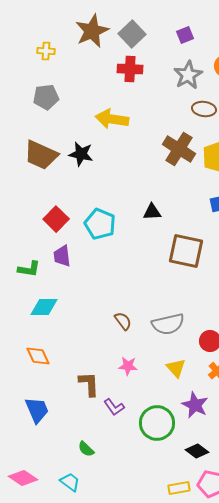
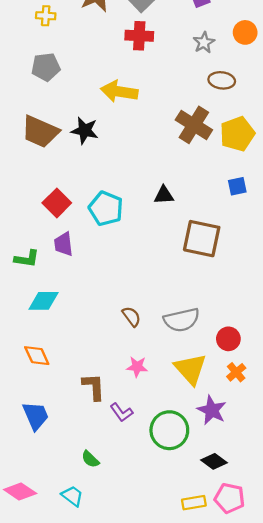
gray star: (188, 75) -> (204, 42), size x0.7
yellow triangle: (176, 368) -> (191, 369), size x1.5

